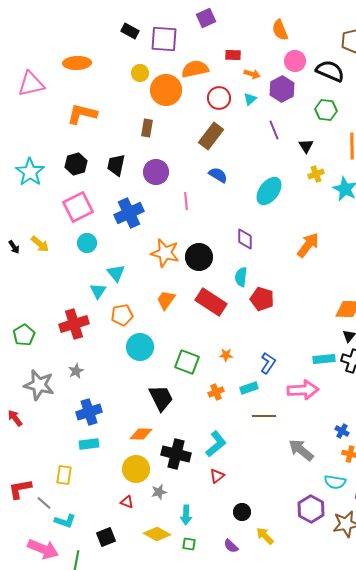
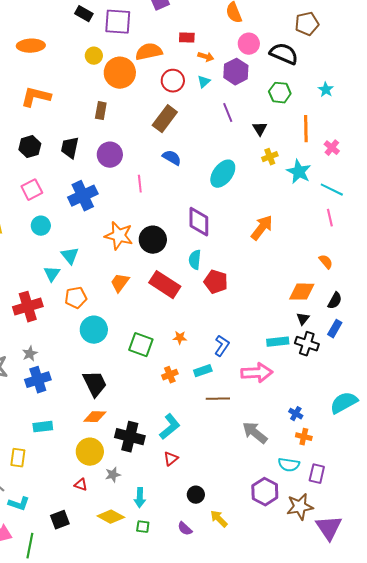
pink square: (78, 207) -> (32, 190), size x0.7
purple diamond: (245, 239) -> (199, 222), size x1.4
black trapezoid: (161, 398) -> (95, 384), moved
blue cross: (89, 412) -> (38, 380), moved

